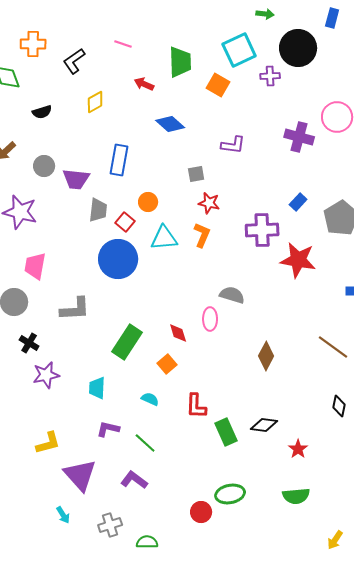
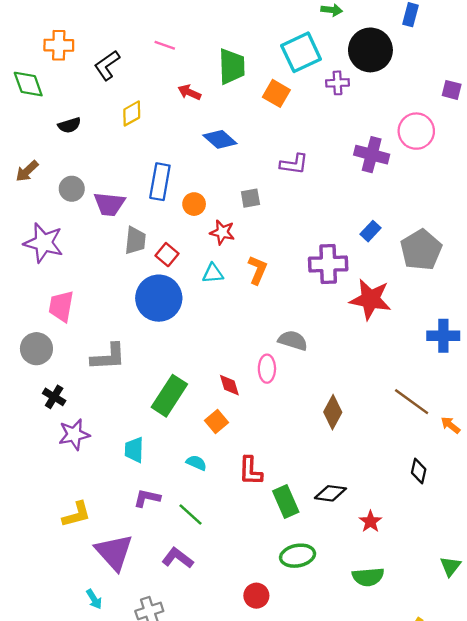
orange circle: (148, 202) -> (194, 204), moved
red star: (209, 203) -> (222, 232), moved
cyan triangle: (164, 238) -> (213, 273), size x0.7
green ellipse: (230, 494) -> (298, 556), moved

